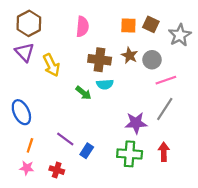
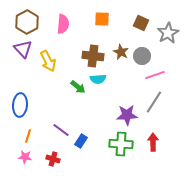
orange square: (128, 25) -> (102, 19), moved
pink semicircle: (82, 27) -> (63, 24), moved
blue ellipse: (21, 112) -> (20, 105), turned 30

